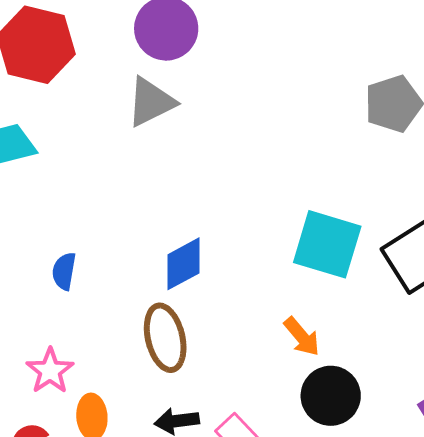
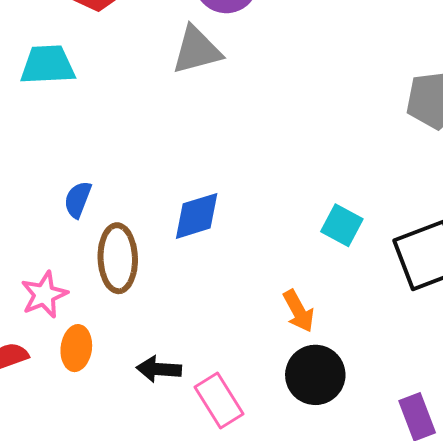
cyan square: (327, 244) -> (342, 225), size x0.6
brown ellipse: (165, 338) -> (118, 258), moved

